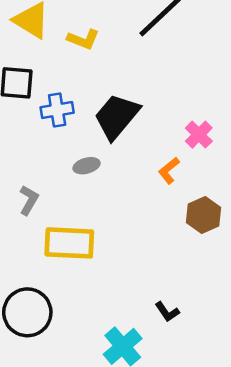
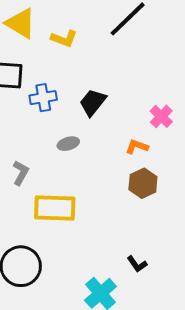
black trapezoid: (117, 116) -> (93, 102), size x0.7
orange L-shape: (169, 171) -> (137, 147), turned 60
brown hexagon: (203, 215) -> (143, 183), moved

